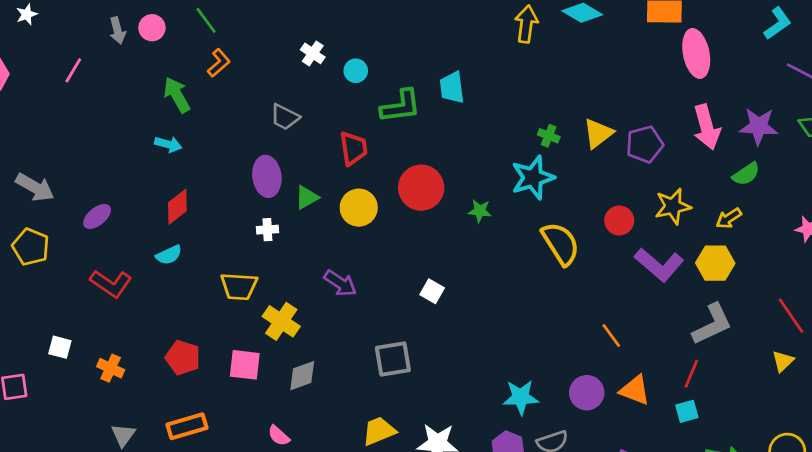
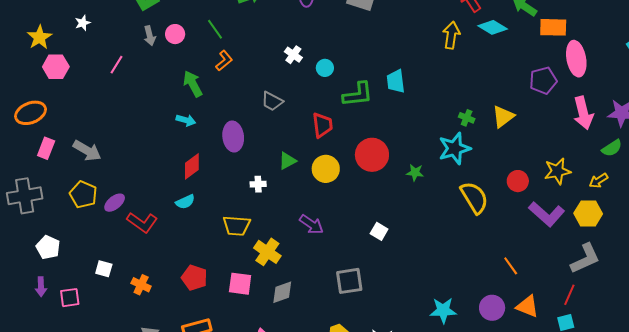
purple pentagon: (645, 144) -> (543, 80), moved
purple ellipse: (267, 176) -> (233, 137), moved
purple ellipse: (97, 216) -> (115, 203), moved

